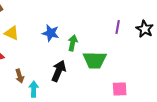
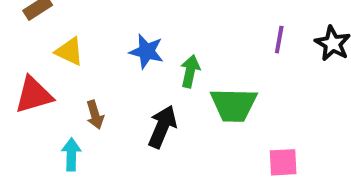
brown arrow: (20, 76) -> (95, 115), moved
cyan arrow: (34, 89) -> (71, 154), moved

